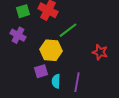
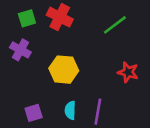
green line: (68, 30) -> (115, 25), moved
purple square: (41, 71) -> (34, 113), moved

